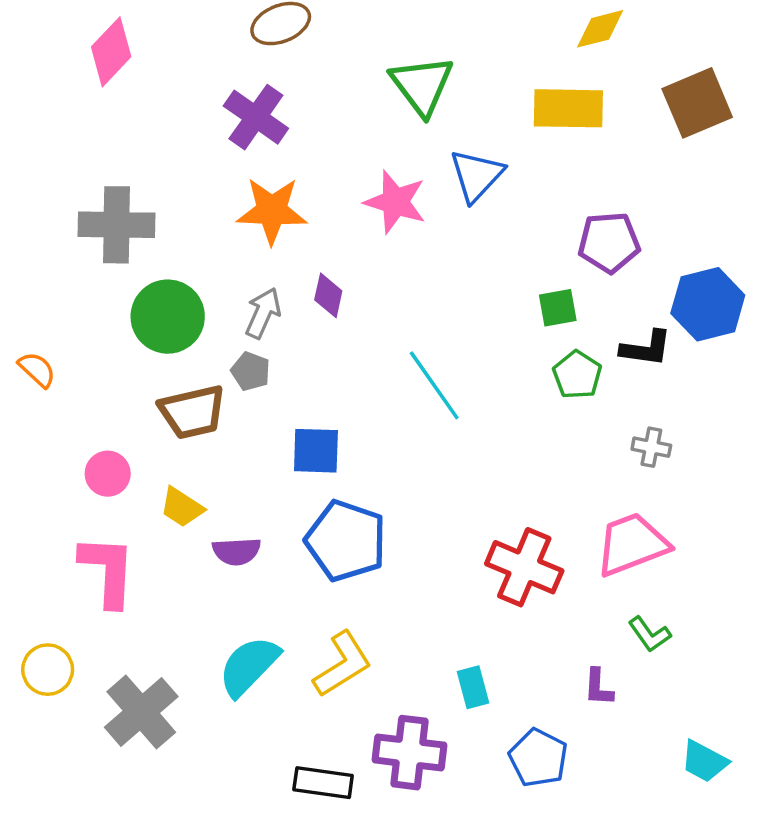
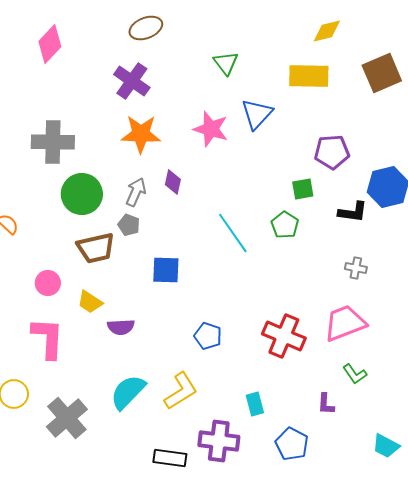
green triangle: (422, 85) -> (226, 63), size x0.7
green pentagon: (577, 375) -> (285, 225), moved
blue pentagon: (346, 541) -> (208, 336), moved, size x0.6

